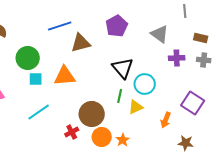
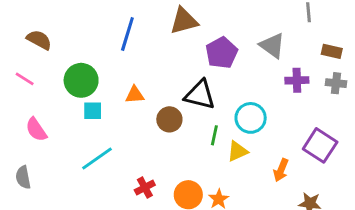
blue line: (60, 26) -> (127, 34), turned -55
purple pentagon: (117, 26) -> (222, 53), moved
brown triangle: (81, 43) -> (184, 21), moved
black triangle: (123, 68) -> (200, 95), moved, turned -35
orange triangle: (65, 76) -> (135, 95), moved, size x0.6
brown circle: (92, 114) -> (169, 119), moved, size x0.7

